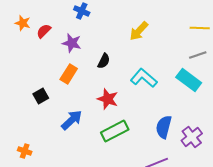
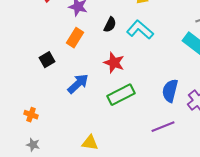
cyan L-shape: (144, 78) -> (140, 30), moved

